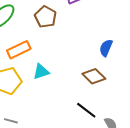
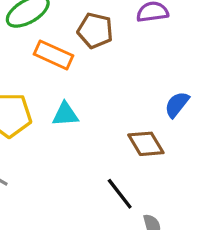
brown pentagon: (46, 17) -> (95, 31), turned -30
orange rectangle: (19, 50) -> (54, 55), moved, turned 35

